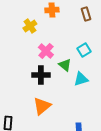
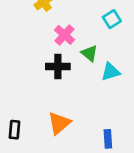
cyan square: (84, 50) -> (112, 19), moved
orange triangle: (42, 106) -> (59, 123), moved

